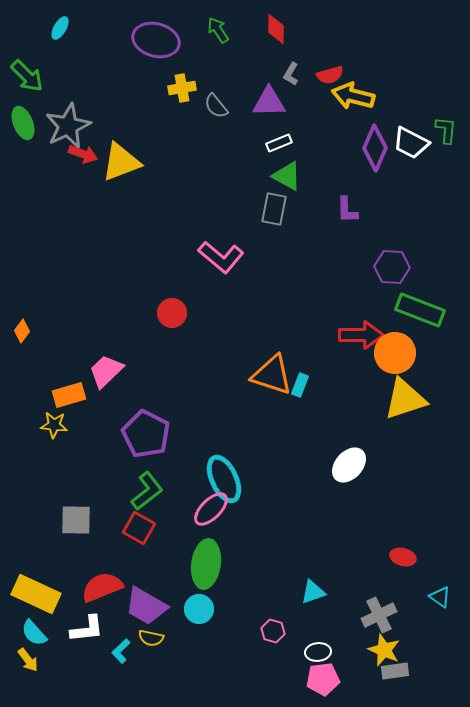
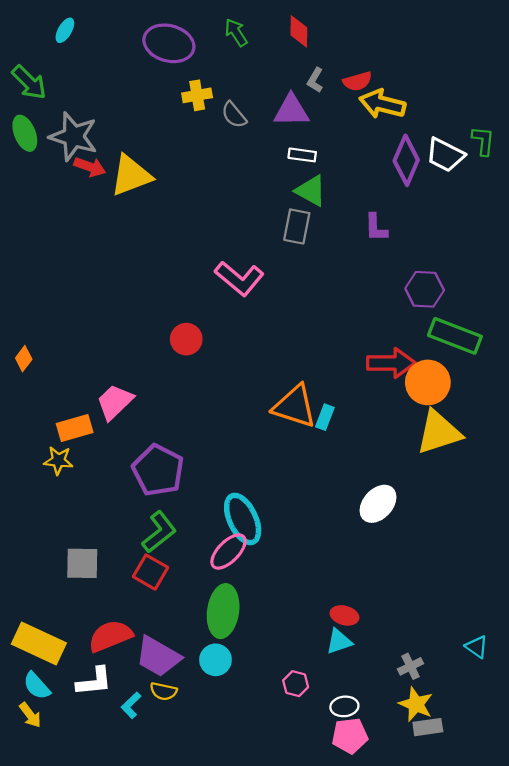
gray star: (68, 126) -> (74, 137), turned -30
white rectangle: (279, 143) -> (302, 155), turned 30
red ellipse: (403, 557) -> (344, 615), moved
gray cross: (379, 615) -> (411, 666), size x0.7

